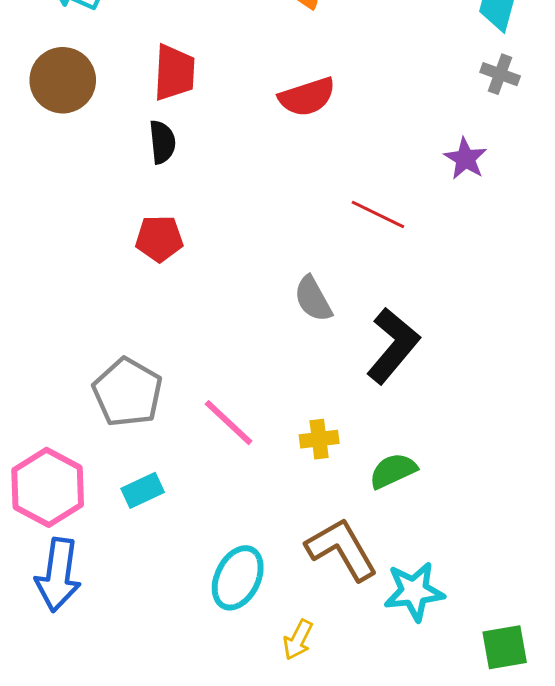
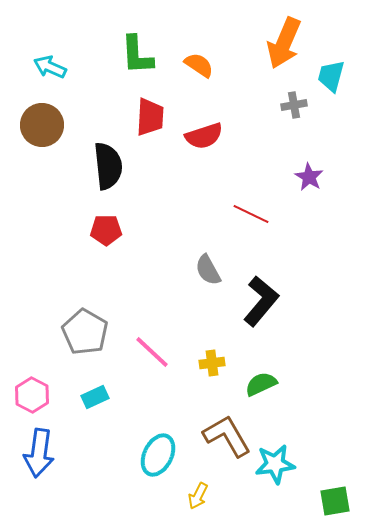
red trapezoid: (174, 73) -> (150, 117), moved
gray cross: (500, 74) -> (294, 105), moved, turned -30
black semicircle: (162, 142) -> (108, 166), size x1.6
pink hexagon: (48, 487) -> (32, 395), size x0.7

